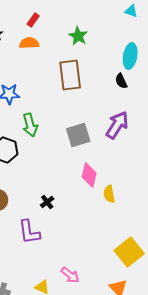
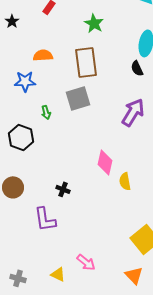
orange semicircle: (29, 43) -> (43, 55), moved
green arrow: (30, 125) -> (46, 112), size x0.6
gray square: (78, 135) -> (78, 98), moved
black cross: (47, 202) -> (63, 189), turned -32

